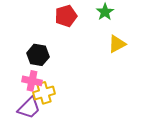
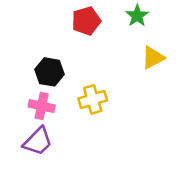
yellow cross: (44, 93) -> (93, 99), moved

